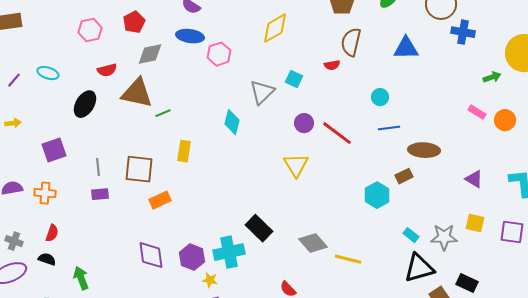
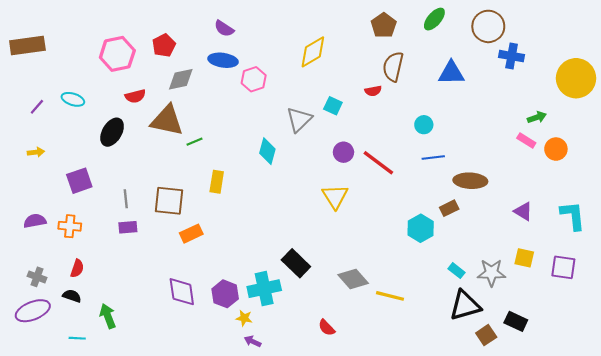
pink hexagon: (90, 30) -> (117, 54), size x1.4
green arrow: (492, 77) -> (537, 117), moved

